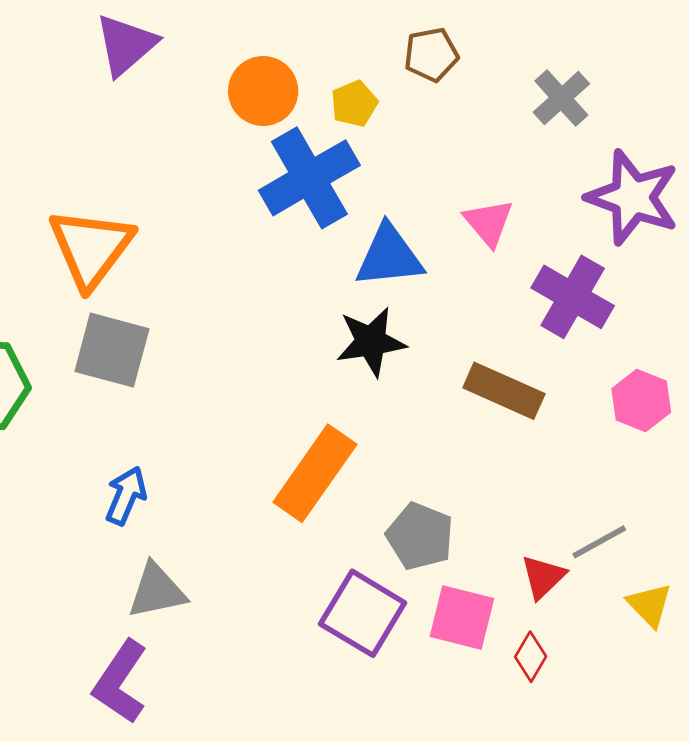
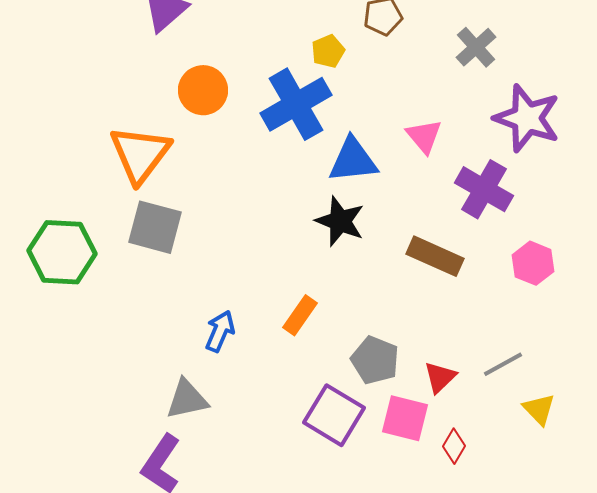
orange circle: (263, 91) -> (203, 90), moved
black star: (371, 342) -> (340, 221), turned 30
orange rectangle: (315, 473) -> (300, 315), size x0.6
blue arrow: (126, 496) -> (220, 331), moved
red triangle: (543, 577) -> (440, 377), moved

